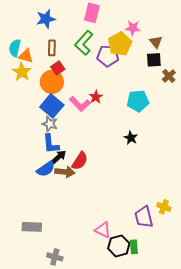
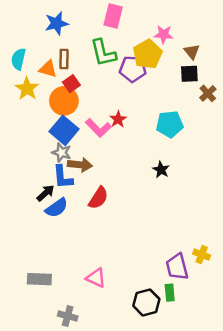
green L-shape: (84, 43) -> (103, 53), turned -55
orange triangle: (26, 56) -> (48, 69), moved
black arrow: (59, 157) -> (45, 193), moved
brown arrow: (65, 172) -> (80, 165), moved
pink triangle: (103, 230) -> (96, 278), moved
green rectangle: (134, 247) -> (170, 293), moved

